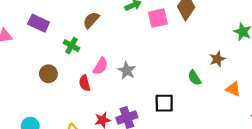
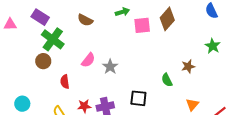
brown semicircle: (91, 20) -> (85, 20), turned -112
green cross: (71, 46) -> (53, 39), moved, size x1.6
red semicircle: (85, 83) -> (65, 82), moved
orange triangle: (233, 89) -> (192, 105), moved, turned 40

